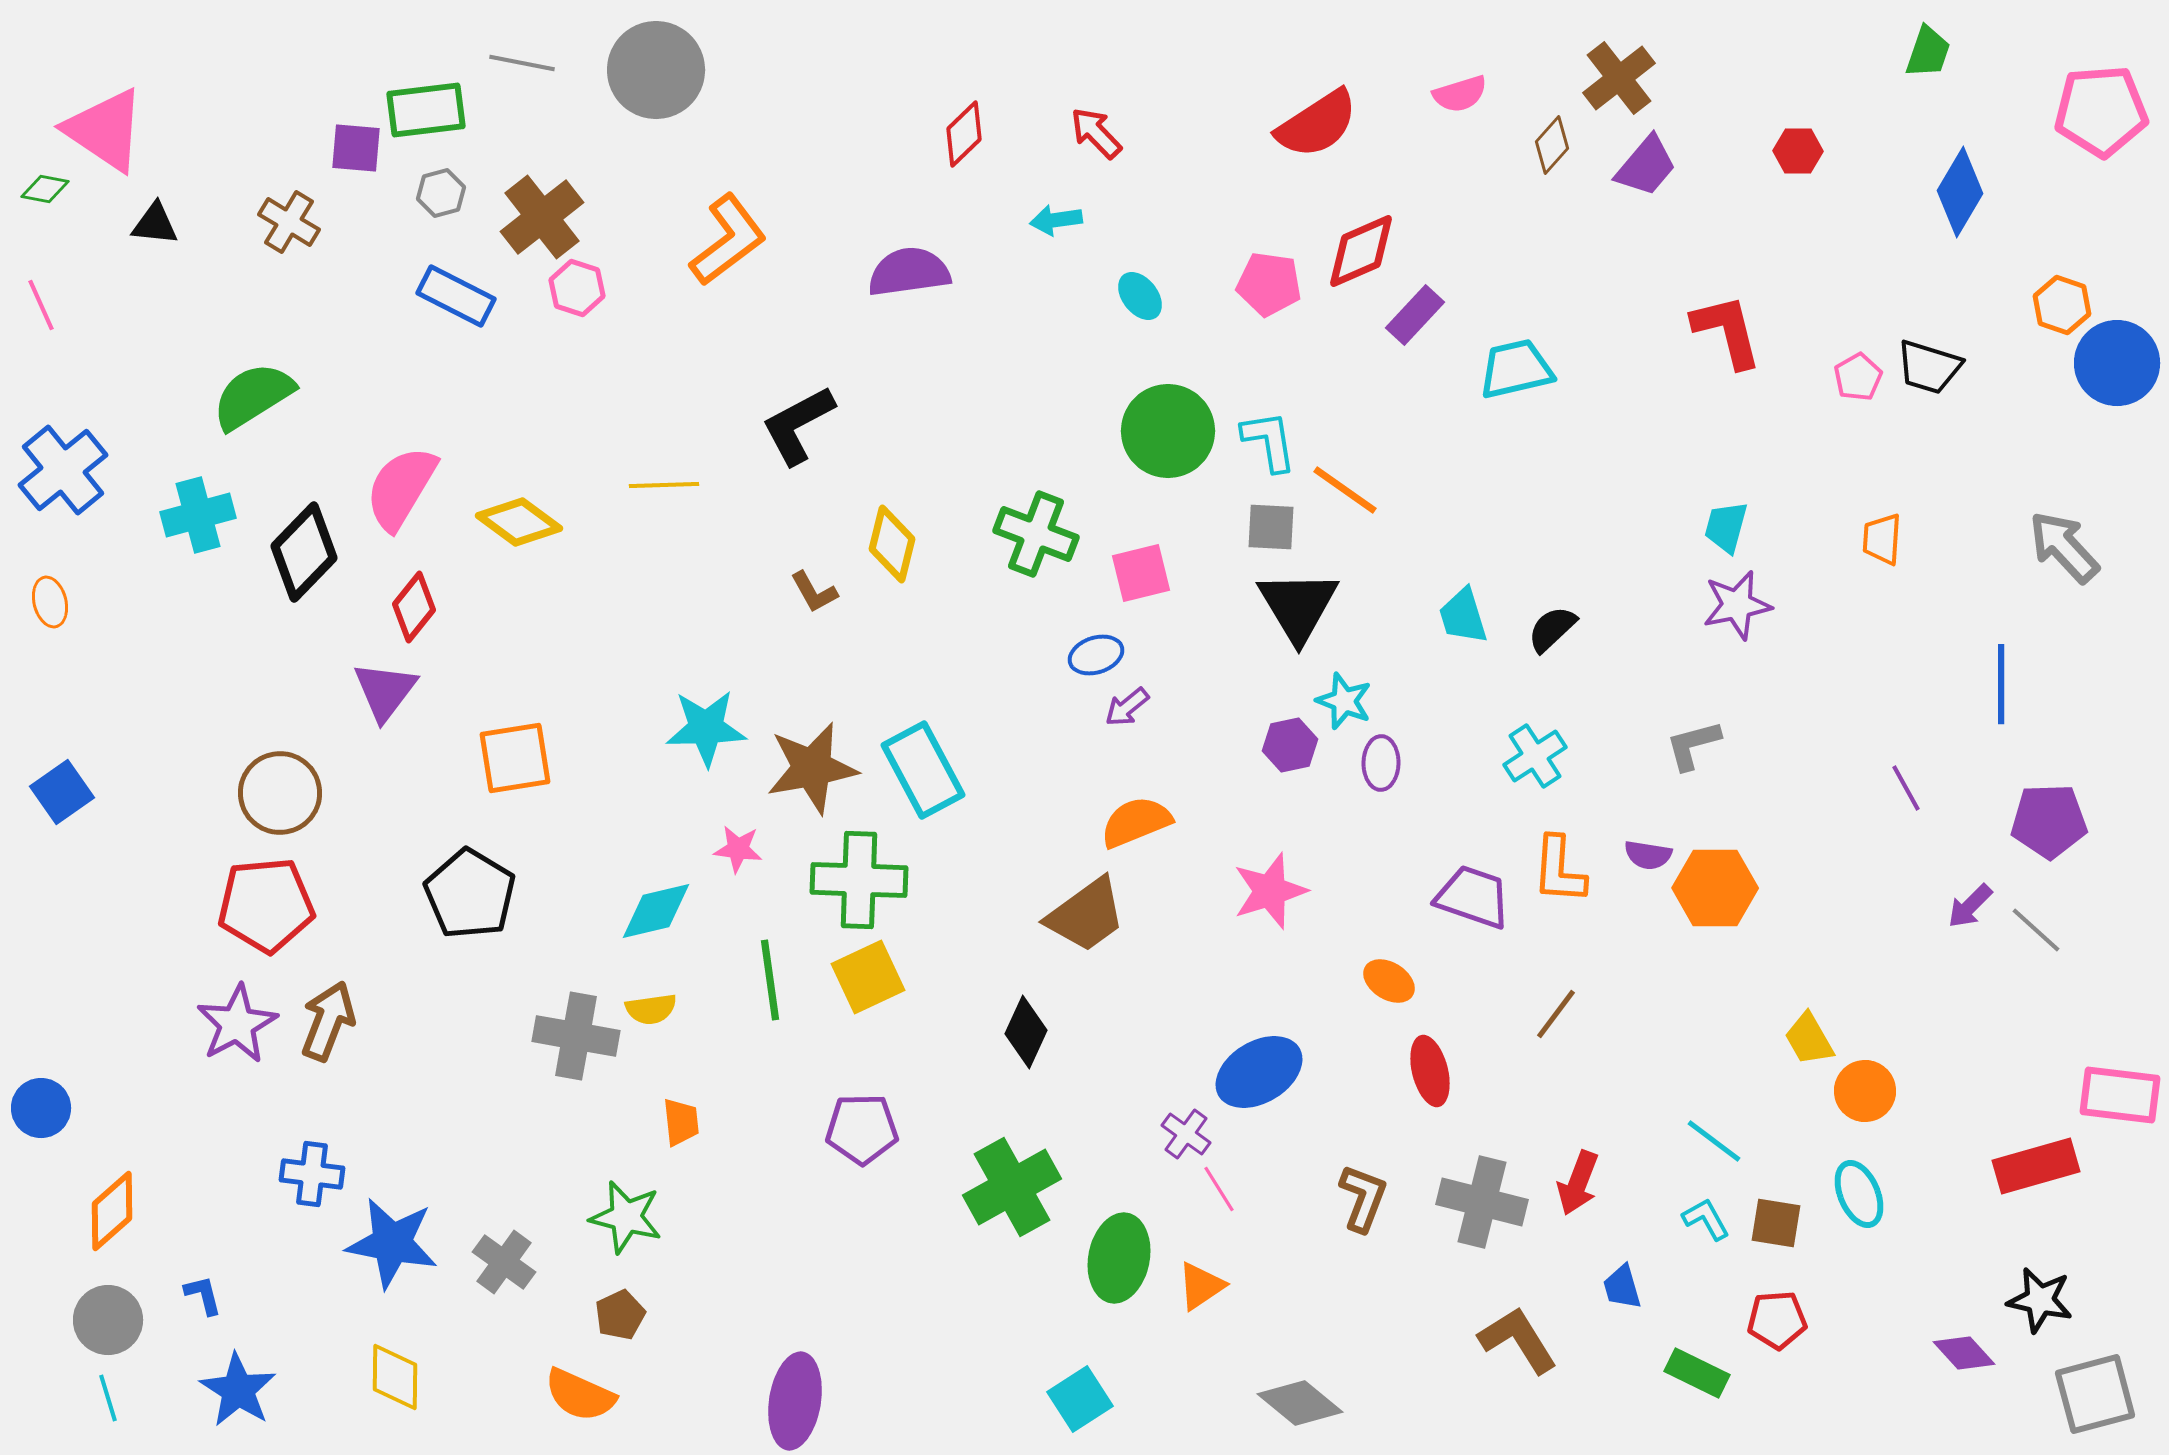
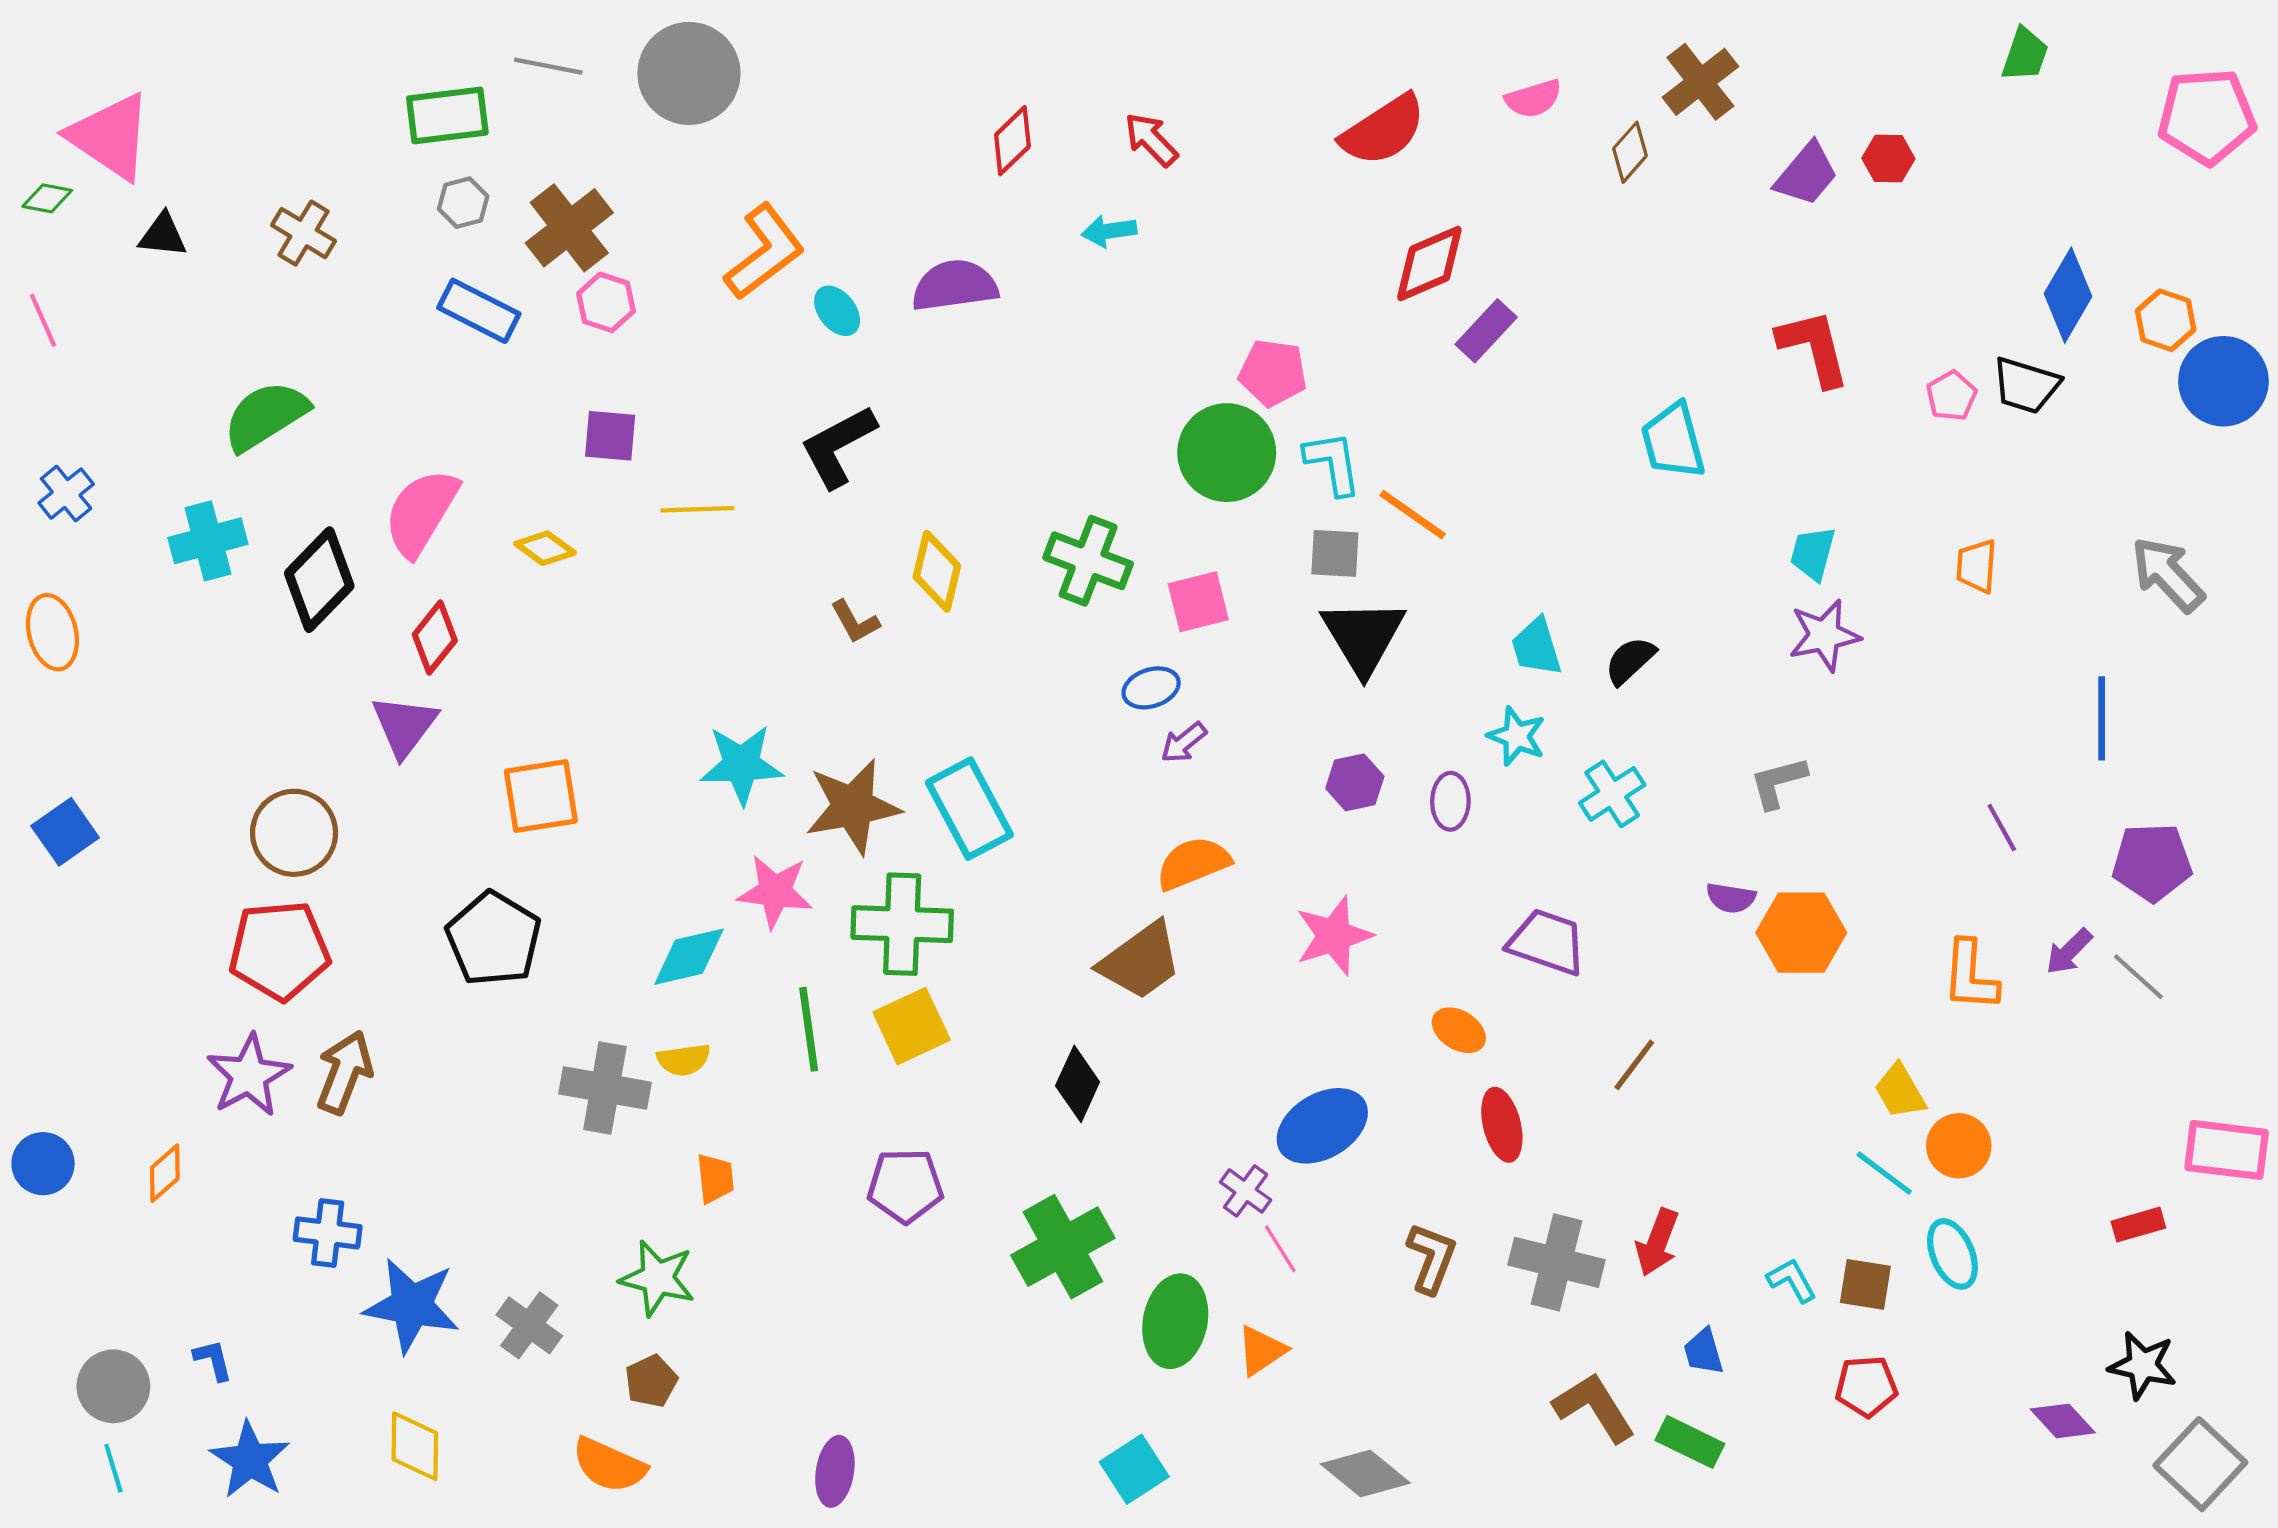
purple square: (356, 148) -> (610, 436), moved
purple trapezoid: (1646, 166) -> (1806, 174), moved
blue diamond: (1960, 192) -> (2068, 295), moved
pink pentagon: (1269, 284) -> (1273, 373), moved
cyan ellipse: (1140, 296) -> (837, 311), moved
cyan trapezoid: (1516, 369) -> (1673, 441), moved, turned -92
blue cross: (63, 470) -> (66, 494), size x0.6
yellow diamond: (519, 522) -> (545, 548), size x0.7
orange ellipse: (50, 602) -> (52, 632), size x1.4
cyan star: (1344, 701) -> (1517, 736), moved
pink star: (738, 849) -> (775, 892), size x1.5
orange L-shape: (1559, 870) -> (1970, 976), moved
cyan line: (1714, 1141) -> (1884, 1173), moved
red rectangle: (2036, 1166) -> (2138, 1225), size x0.6
orange diamond: (112, 1211) -> (165, 1173), moved, size x0.7
green rectangle: (1697, 1373) -> (1690, 1442), moved
gray square: (2095, 1394) -> (2200, 1464), turned -32
purple ellipse: (795, 1401) -> (835, 1471), size x0.7

